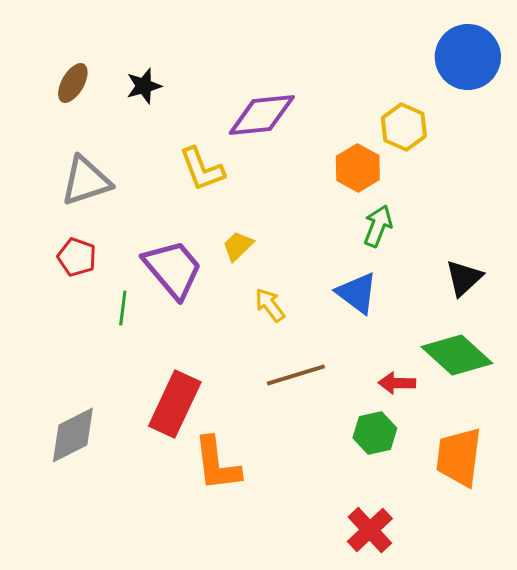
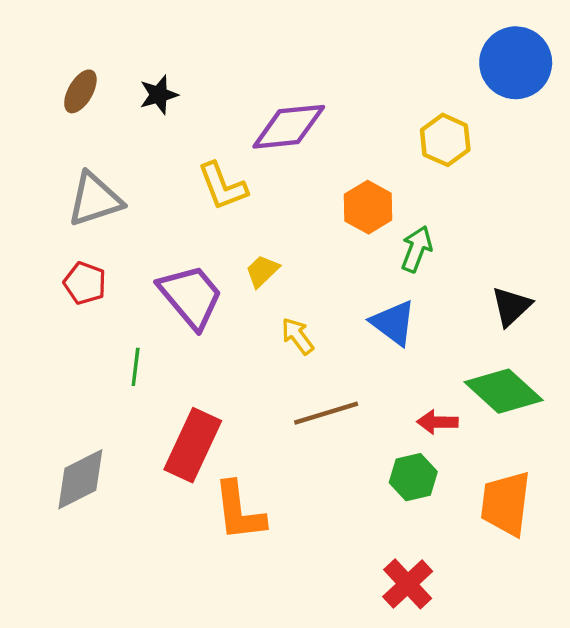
orange hexagon: (358, 168) -> (368, 207), moved
green line: (123, 308) -> (136, 367), moved

